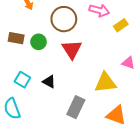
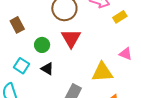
brown rectangle: (16, 38) -> (17, 25), turned 49
green circle: (39, 42) -> (42, 45), moved

